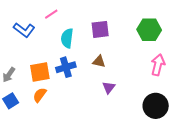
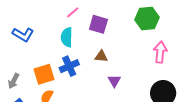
pink line: (51, 14) -> (73, 12), moved
purple square: (100, 29) -> (98, 24), turned 30

